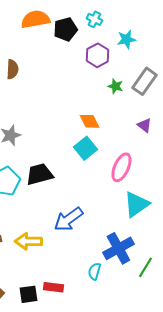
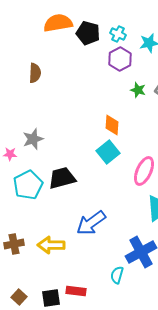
cyan cross: (94, 19) -> (118, 34), moved
black pentagon: (65, 29) -> (88, 33), turned 30
orange diamond: (89, 121) -> (112, 125), turned 30

